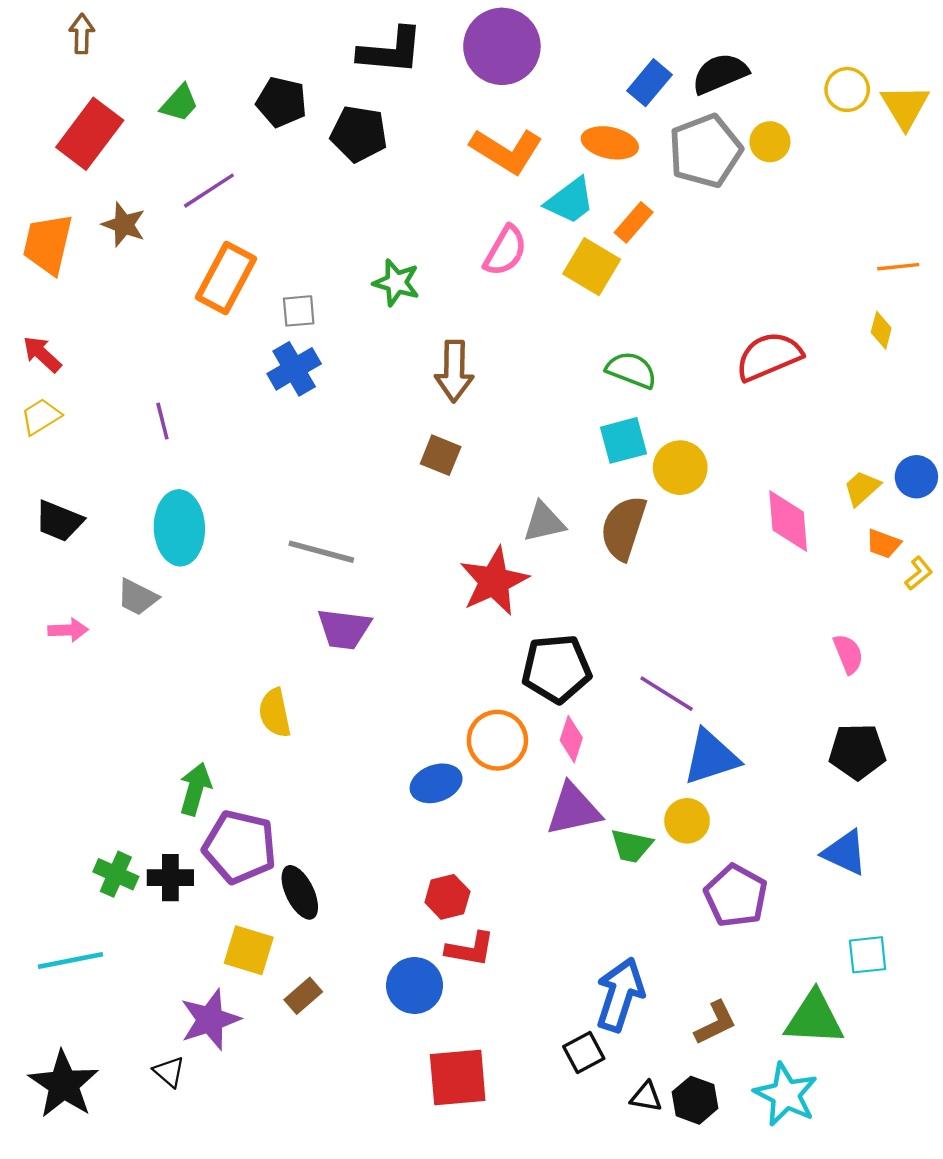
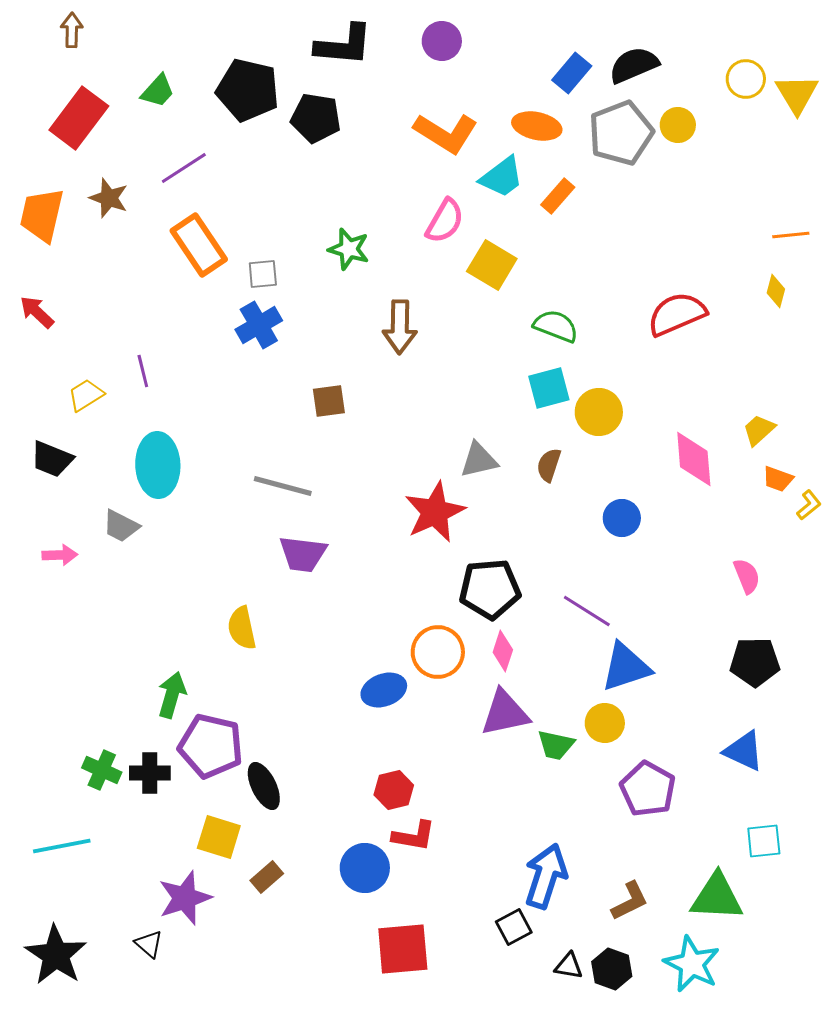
purple circle: (502, 46) -> (442, 41), size x0.6
black pentagon: (282, 102) -> (248, 90), size x1.4
yellow square: (592, 267) -> (492, 265), moved
orange rectangle: (226, 278) -> (199, 245), turned -62
yellow trapezoid: (41, 417) -> (86, 395), moved
brown square: (441, 455) -> (329, 401), moved, turned -30
blue circle: (916, 477) -> (622, 518), moved
brown semicircle: (623, 528) -> (549, 465), size x0.6

